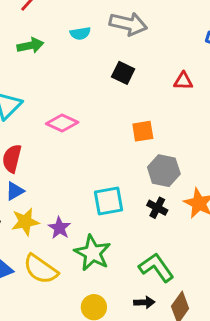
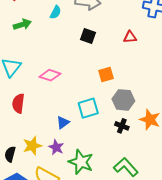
cyan semicircle: (80, 33) -> (56, 12), turned -48
blue triangle: (15, 191) -> (63, 122), moved
cyan square: (108, 201) -> (88, 108), moved

